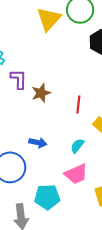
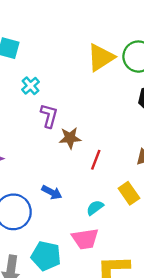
red line: (78, 104) -> (96, 160), moved

